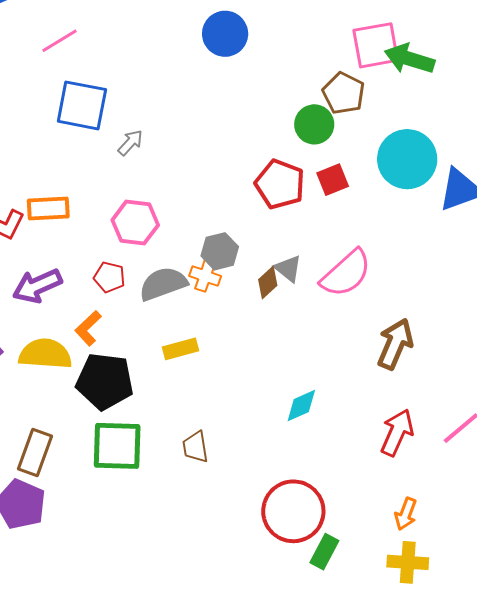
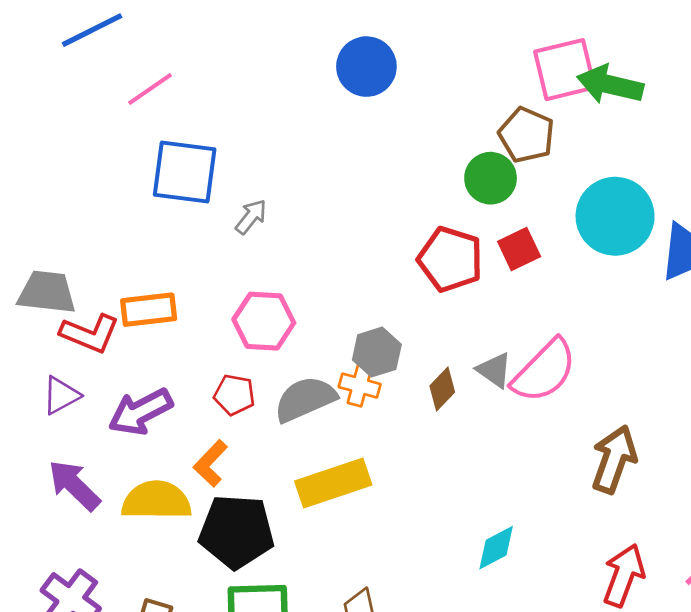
gray triangle: (288, 268) -> (494, 370), moved
yellow rectangle: (180, 349) -> (333, 483), size x1.6

